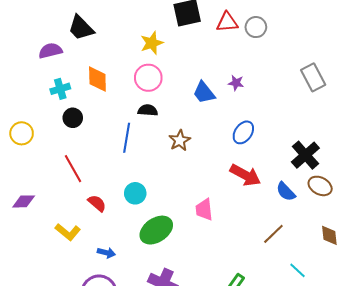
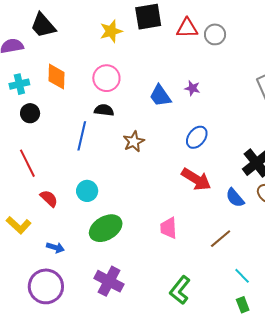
yellow star: (152, 43) -> (111, 31), moved
pink trapezoid: (204, 210) -> (169, 228), moved

